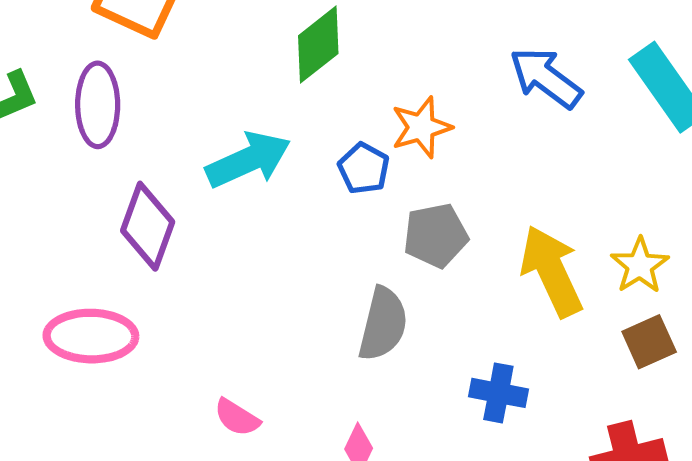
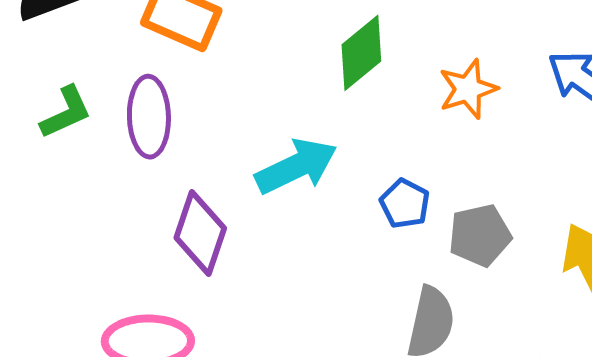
orange star: (421, 127) -> (468, 89), moved
blue pentagon: (364, 168) -> (405, 204), moved

